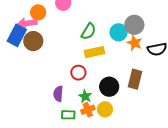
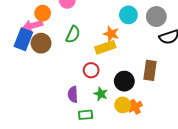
gray circle: (134, 25) -> (156, 17), moved
green semicircle: (88, 31) -> (73, 34), moved
cyan circle: (119, 32) -> (128, 15), moved
orange star: (135, 43) -> (111, 34), moved
orange cross: (88, 110) -> (135, 107), moved

